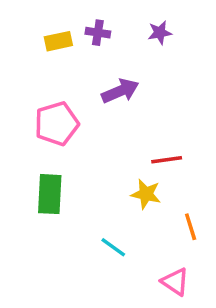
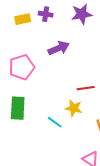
purple star: (160, 33) -> (82, 14), size x1.5
cyan line: (113, 247) -> (55, 122), moved

